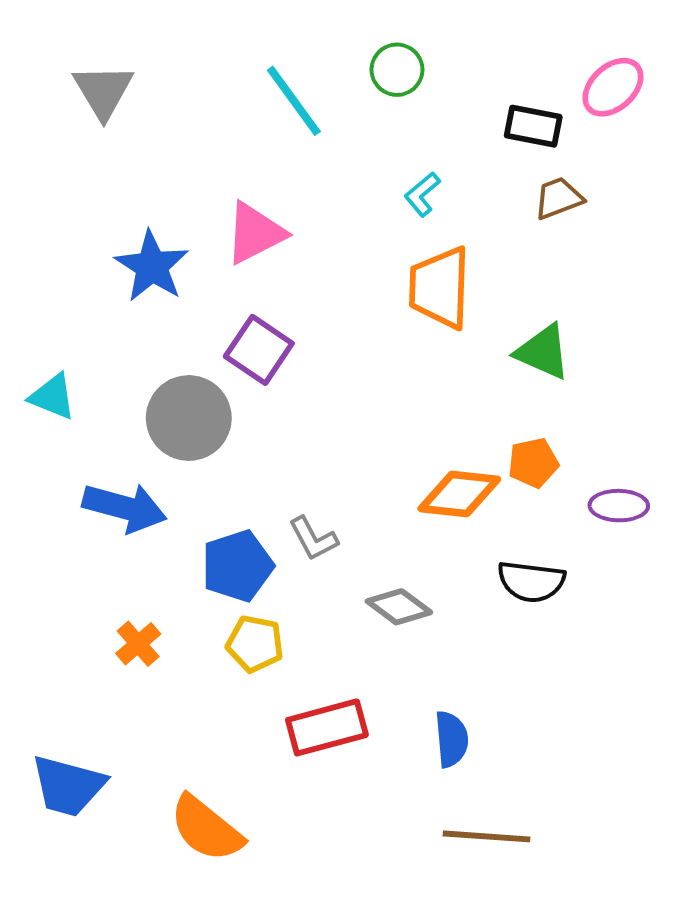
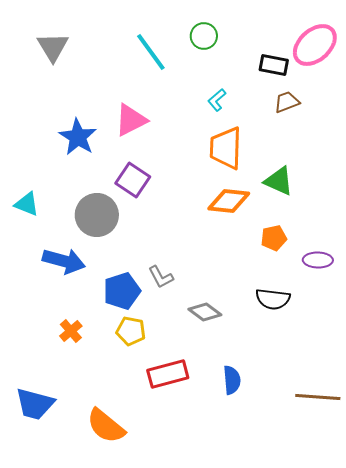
pink ellipse: (613, 87) -> (315, 45), size x1.4
orange diamond: (459, 494) -> (229, 201), moved
brown line: (486, 836) -> (318, 397), moved

